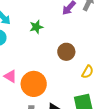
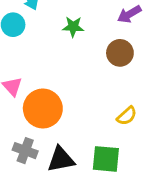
brown circle: (66, 52) -> (120, 53), moved

